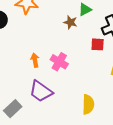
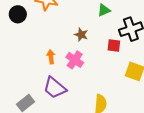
brown star: (70, 22) -> (81, 35), moved

